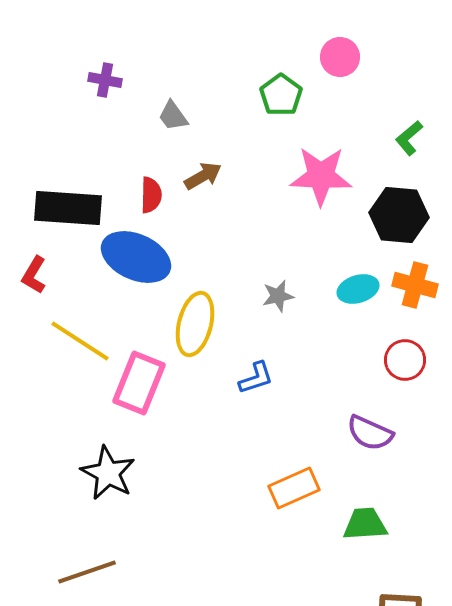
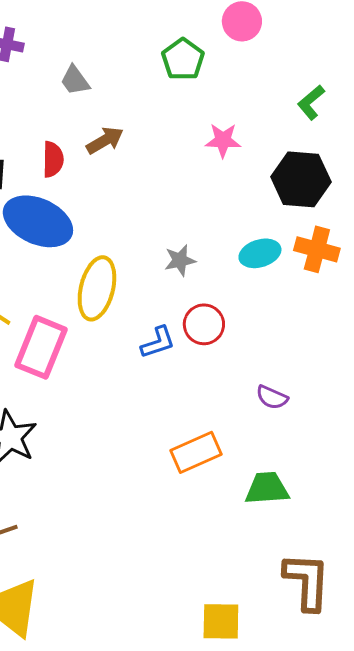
pink star: (321, 176) -> (223, 140), size x0.6
red circle: (405, 360) -> (204, 324), moved
purple semicircle: (370, 433) -> (272, 397), size x0.7

